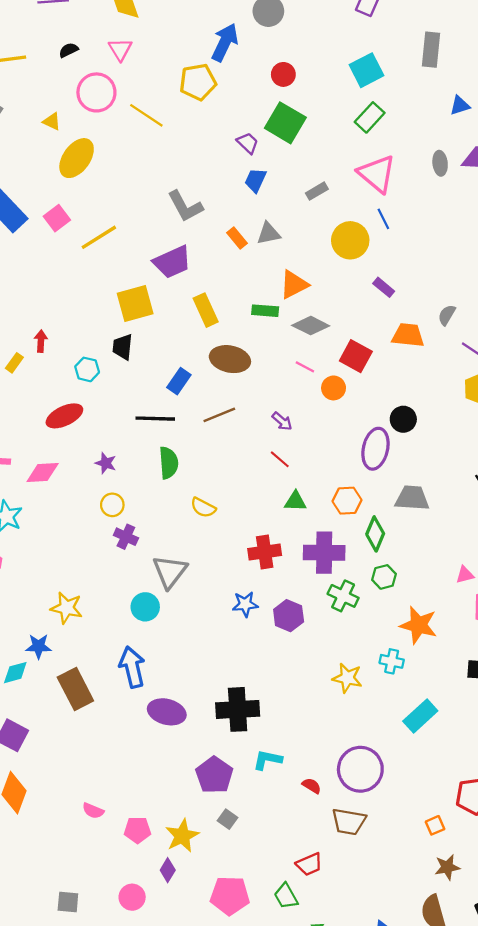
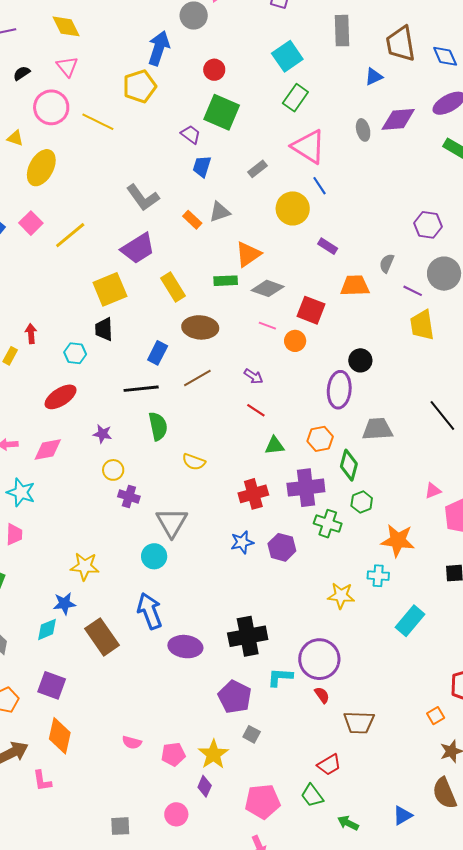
purple circle: (360, 769) -> (319, 659), moved
red semicircle: (312, 786) -> (322, 695), turned 30

